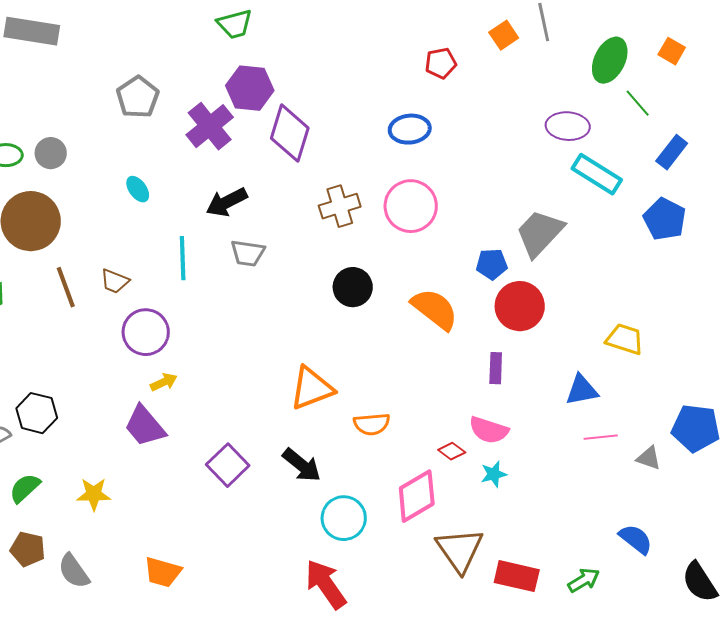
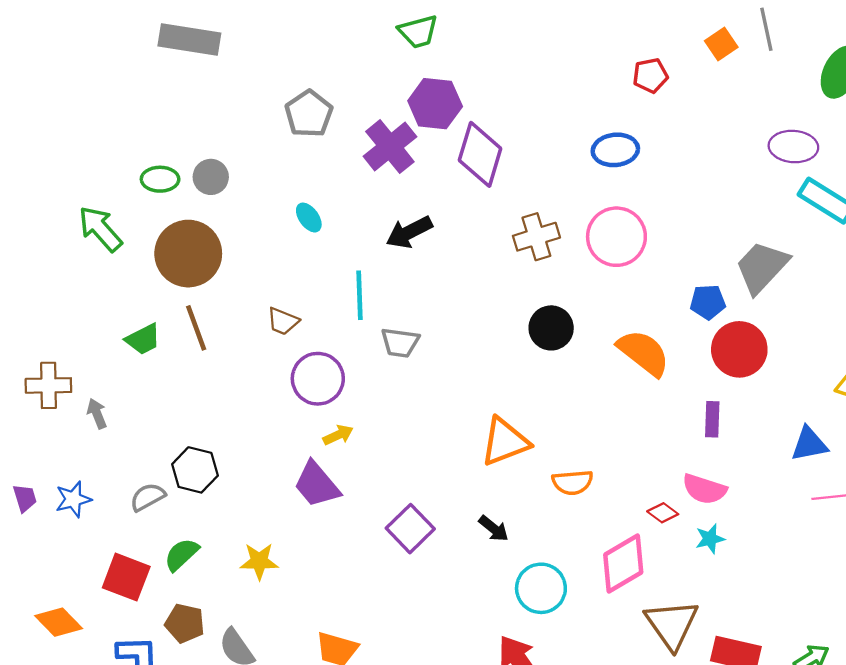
gray trapezoid: (248, 253) -> (400, 343), moved
brown line: (66, 287) -> (196, 328), moved
black arrow: (302, 465) -> (494, 529), size x0.7

